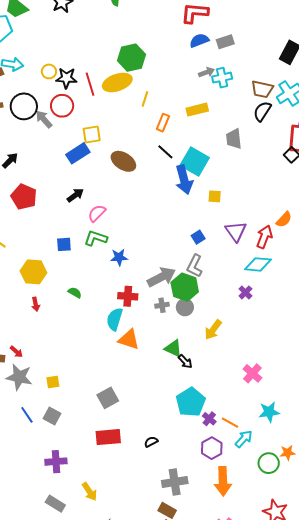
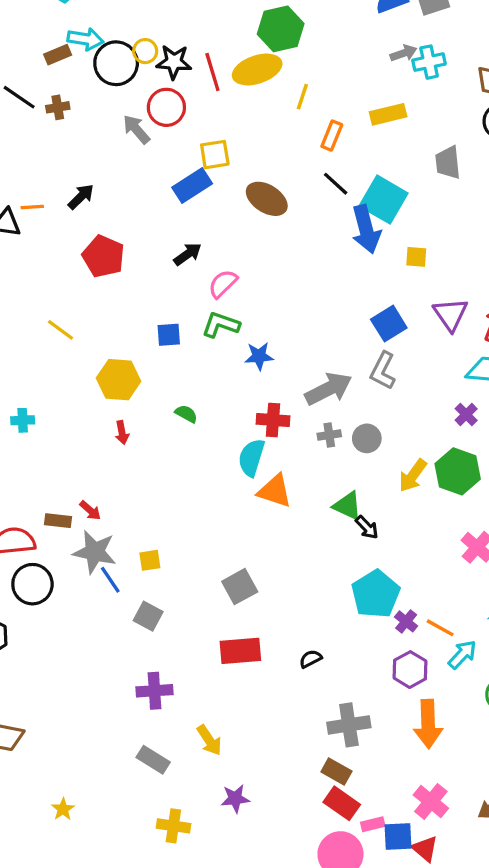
black circle: (24, 106) -> (116, 63), moved
blue square: (198, 237) -> (389, 324), size x1.5
green hexagon: (185, 287) -> (458, 471), moved
blue line: (27, 415) -> (110, 580), moved

